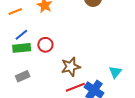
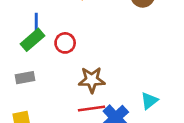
blue line: (21, 35) -> (36, 22), turned -64
green rectangle: (22, 48) -> (32, 40), turned -48

